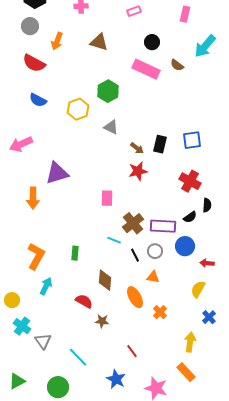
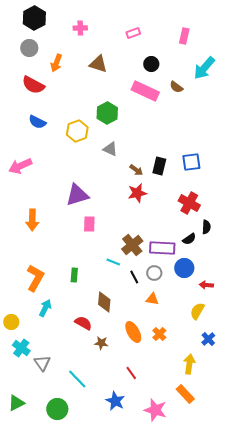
purple triangle: (57, 173) -> (77, 195), moved
pink rectangle: (107, 198) -> (89, 224), moved
orange ellipse: (135, 297) -> (133, 332), moved

